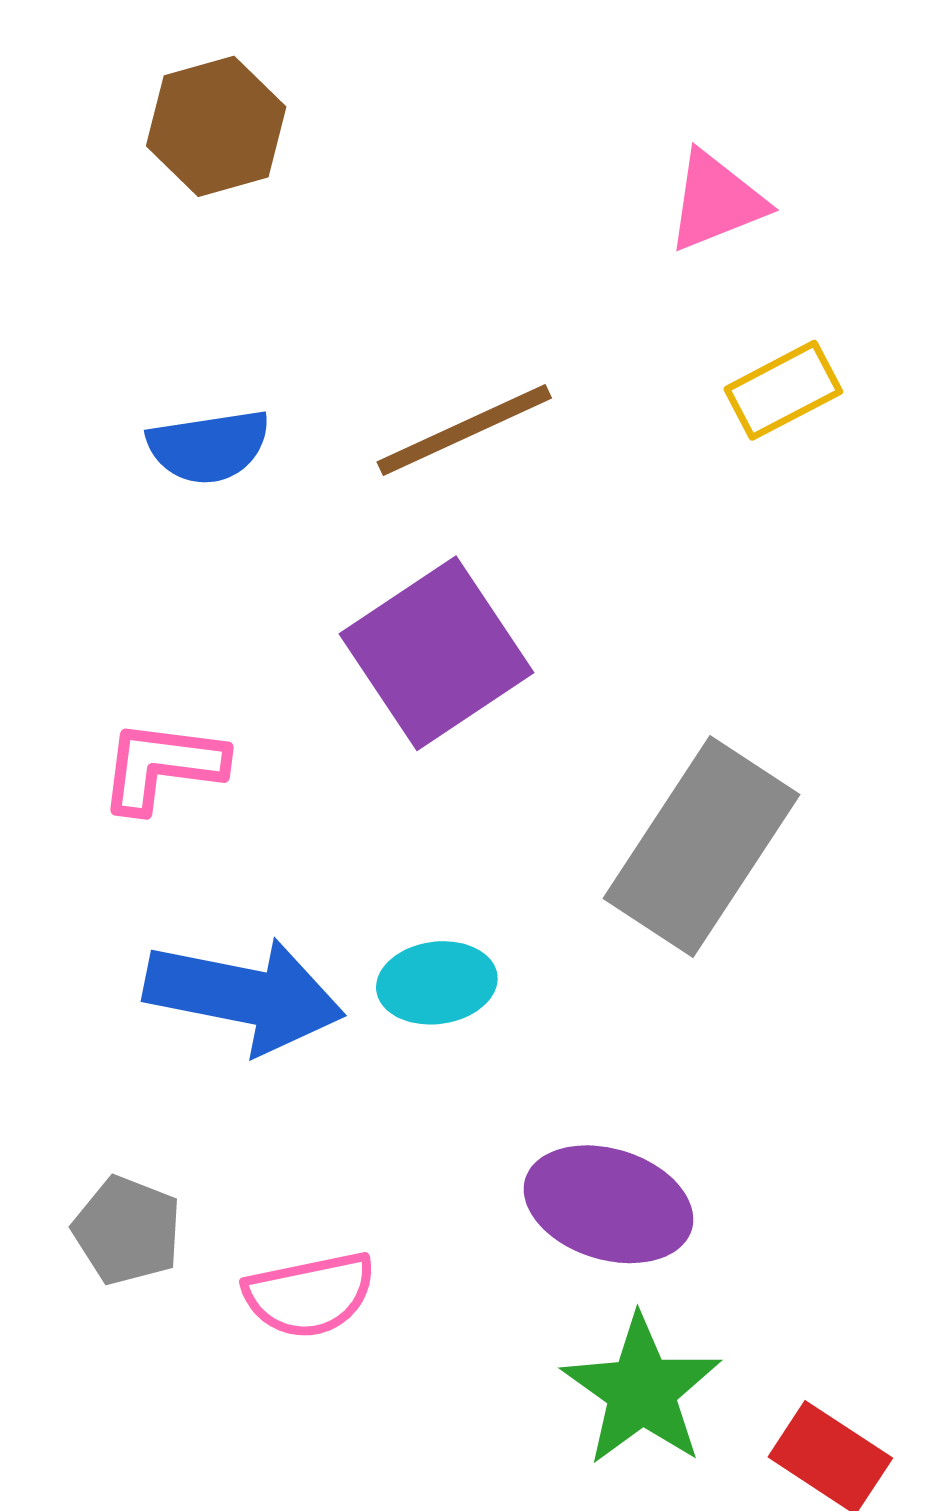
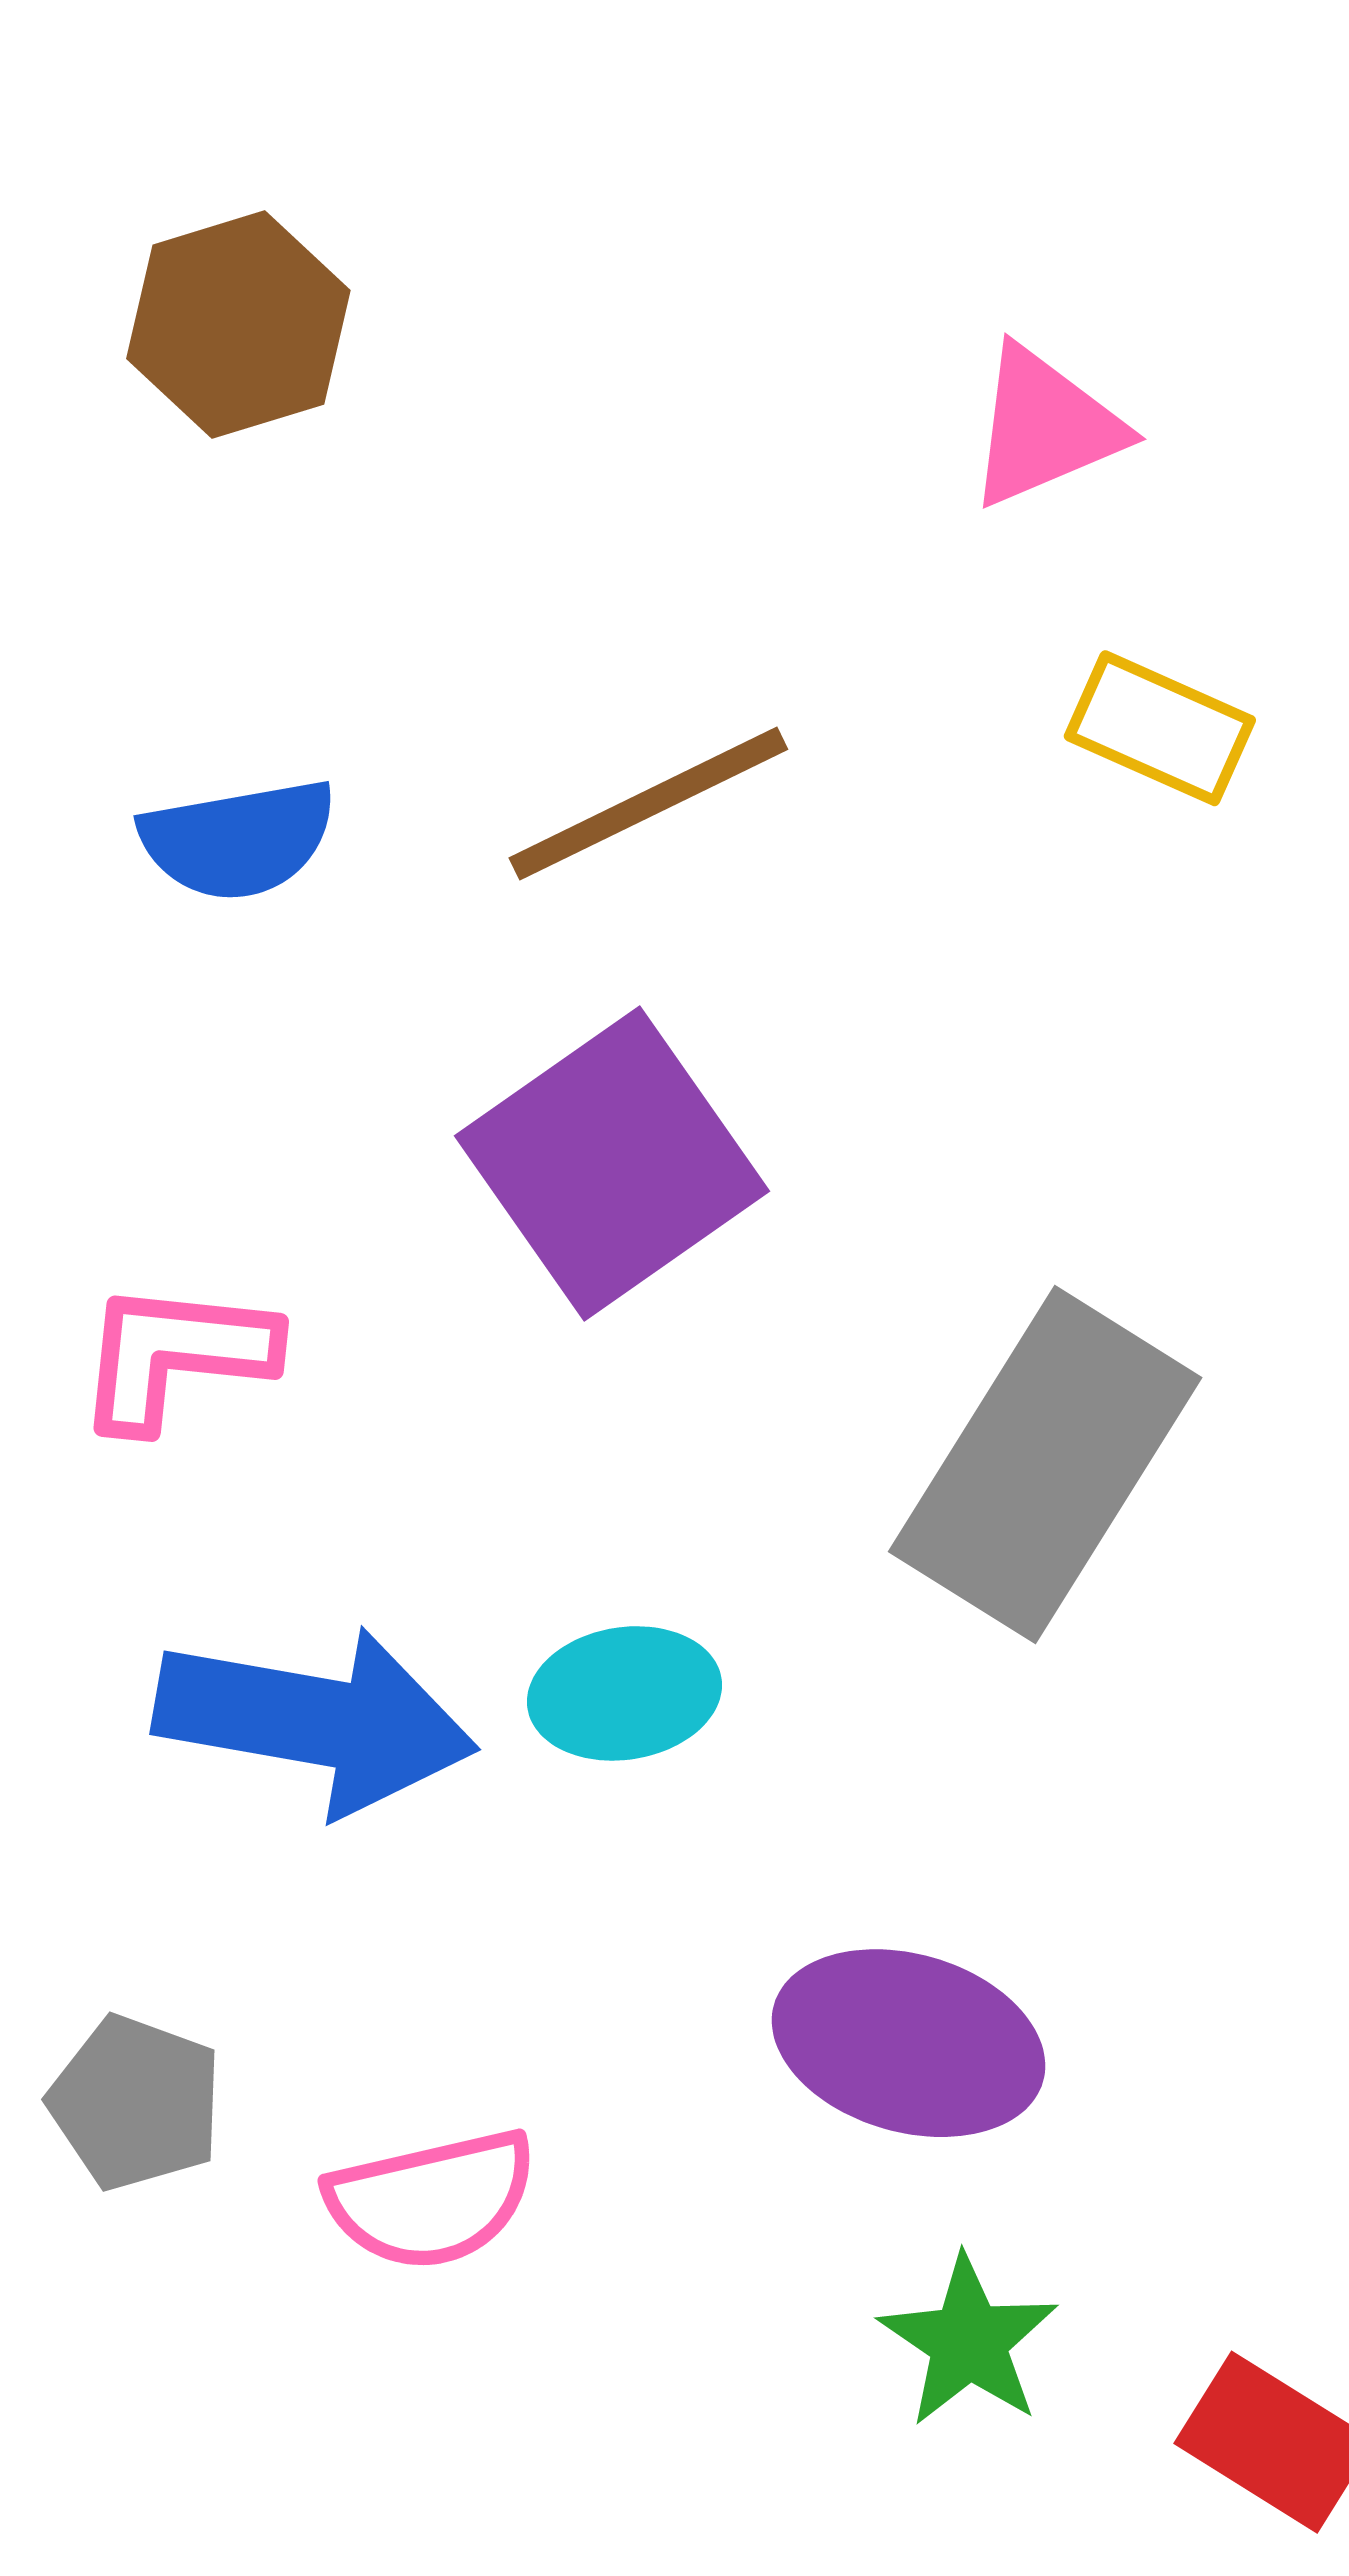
yellow rectangle: (783, 390) -> (1160, 728), turned 53
green star: (642, 1391) -> (968, 2341), size x0.7

